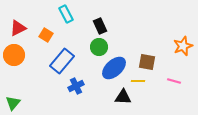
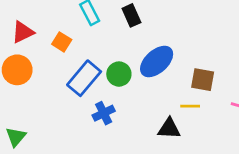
black rectangle: (100, 26) -> (131, 15), moved
green circle: (99, 47) -> (119, 74), moved
blue ellipse: (114, 68) -> (157, 61), moved

